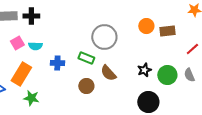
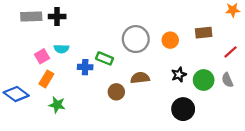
orange circle: (146, 26) -> (170, 40), moved
pink square: (17, 43) -> (42, 56), moved
green rectangle: (86, 58) -> (104, 58), moved
brown semicircle: (108, 73) -> (140, 78), turned 126
orange rectangle: (21, 74) -> (46, 79), size x0.7

